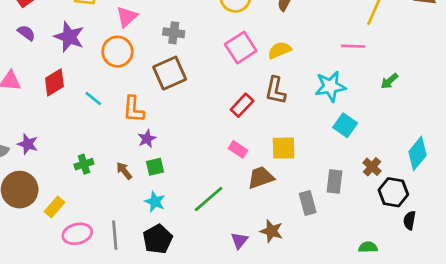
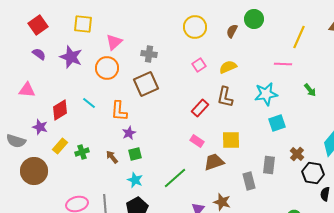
pink square: (241, 48) -> (199, 65), size x0.6
green arrow: (389, 81) -> (310, 90), turned -88
red diamond: (54, 82) -> (60, 110), moved
cyan square: (345, 125) -> (277, 123), turned 36
purple star: (28, 144) -> (40, 127), moved
yellow rectangle: (54, 207) -> (60, 146), moved

